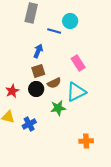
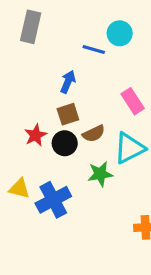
gray rectangle: (31, 13) -> (31, 27), moved
red star: (12, 91) -> (36, 135), moved
blue cross: (29, 124) -> (53, 200), size x1.5

